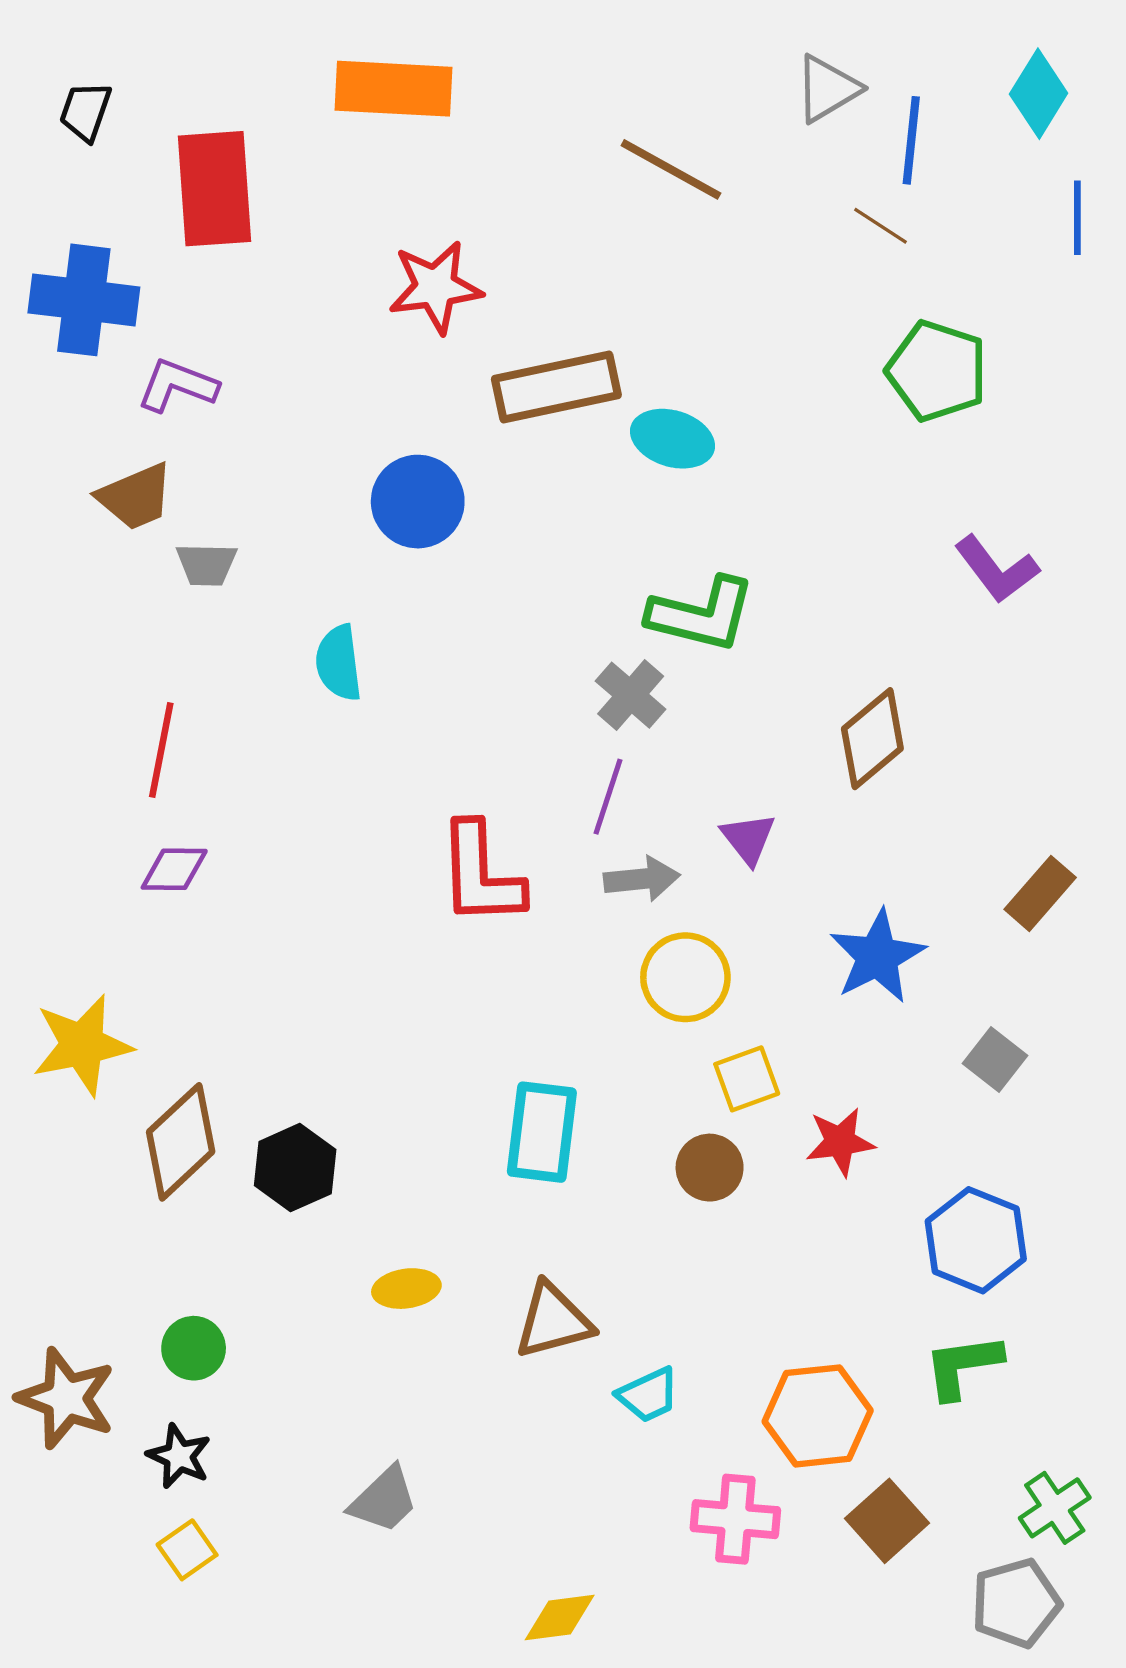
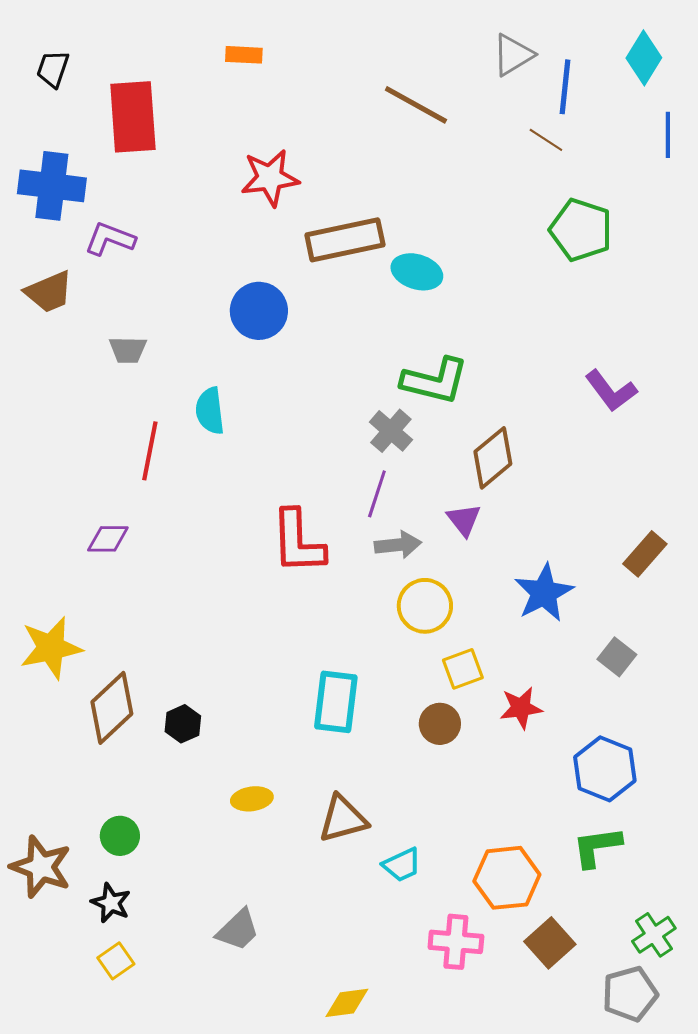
orange rectangle: (394, 89) -> (244, 55), size x0.5
brown trapezoid: (135, 497) -> (49, 292), moved
purple L-shape: (997, 569) -> (611, 391), moved
brown diamond: (872, 739) -> (493, 458), moved
red line: (161, 750) -> (150, 451), moved
black hexagon: (295, 1168) -> (183, 724), size x0.7

